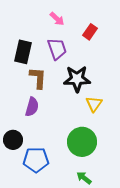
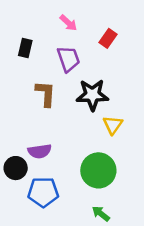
black rectangle: (23, 52) -> (25, 48), moved, size x0.7
purple semicircle: (32, 107) -> (40, 151), moved, turned 66

